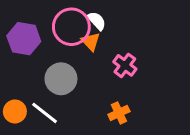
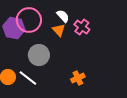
pink circle: (71, 27) -> (29, 20), moved
pink cross: (125, 65) -> (82, 27), moved

